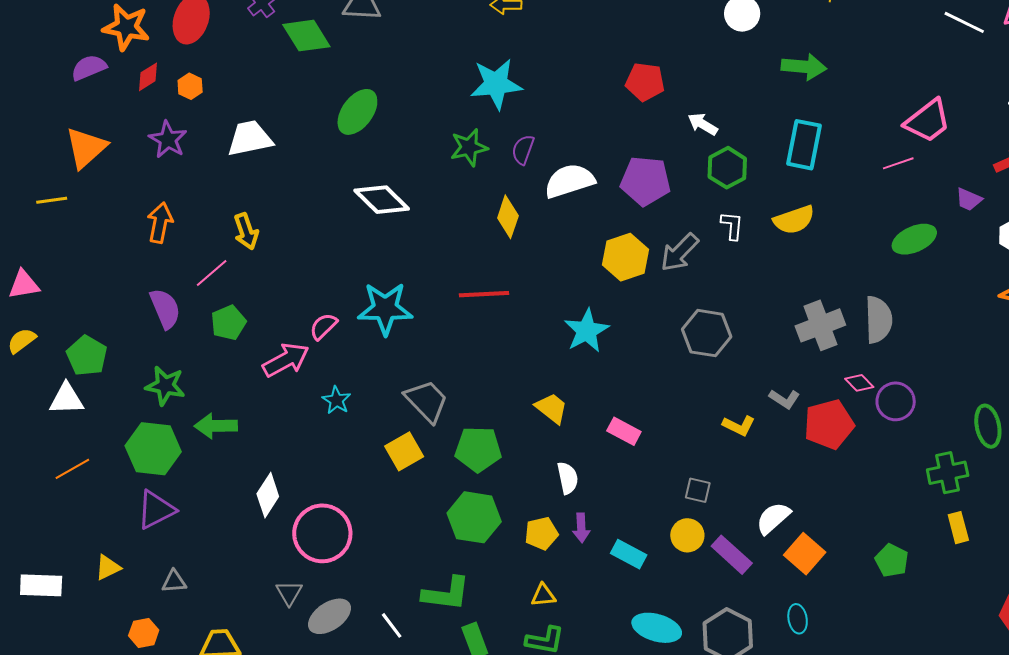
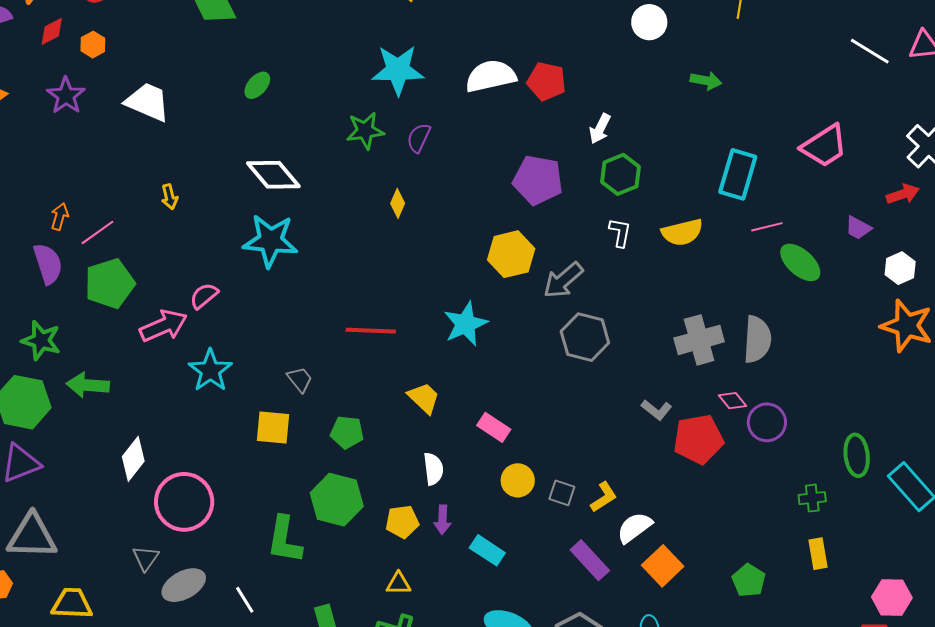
green arrow: (804, 67) -> (706, 81), size x0.7
green ellipse: (357, 112) -> (257, 85), size x0.6
white arrow: (703, 124) -> (600, 129), turned -100
white trapezoid: (250, 138) -> (148, 102), turned 30
cyan rectangle: (804, 145) -> (738, 174), moved
pink line: (898, 163) -> (767, 227), moved
white semicircle: (569, 181) -> (491, 76), moved
yellow diamond: (508, 217) -> (398, 203), size x0.7
orange arrow: (160, 223) -> (60, 216), moved, size x0.7
yellow arrow: (246, 231) -> (169, 197), moved, size x0.7
green ellipse: (914, 239) -> (800, 262), turned 60
gray arrow: (679, 252) -> (563, 280), moved
red line: (484, 294) -> (371, 331), moved
cyan star: (385, 309) -> (270, 241), moved
green pentagon: (228, 323) -> (110, 284), size x1.4
cyan star: (336, 400) -> (210, 370), size x1.5
gray trapezoid: (426, 401) -> (300, 379), size x0.6
yellow L-shape: (739, 426) -> (604, 497), moved, turned -64
green pentagon: (478, 449) -> (347, 432), size x0.7
yellow square: (404, 451) -> (273, 427), turned 30
green cross: (948, 473) -> (812, 498), size x0.7
yellow circle: (687, 535) -> (518, 480), moved
gray triangle: (174, 581) -> (32, 536), size x2.0
green L-shape: (446, 594) -> (284, 540), moved, turned 87

